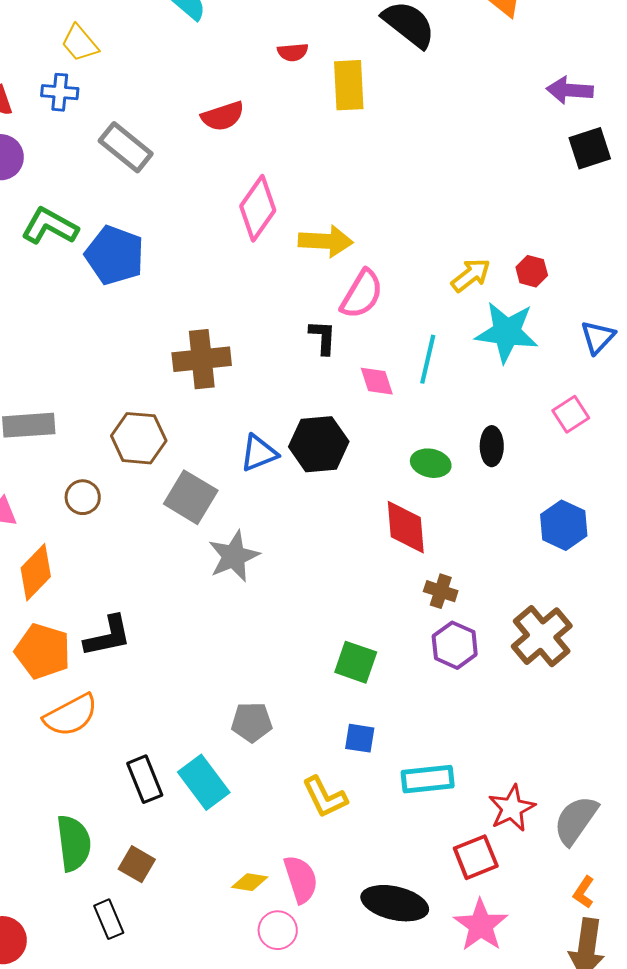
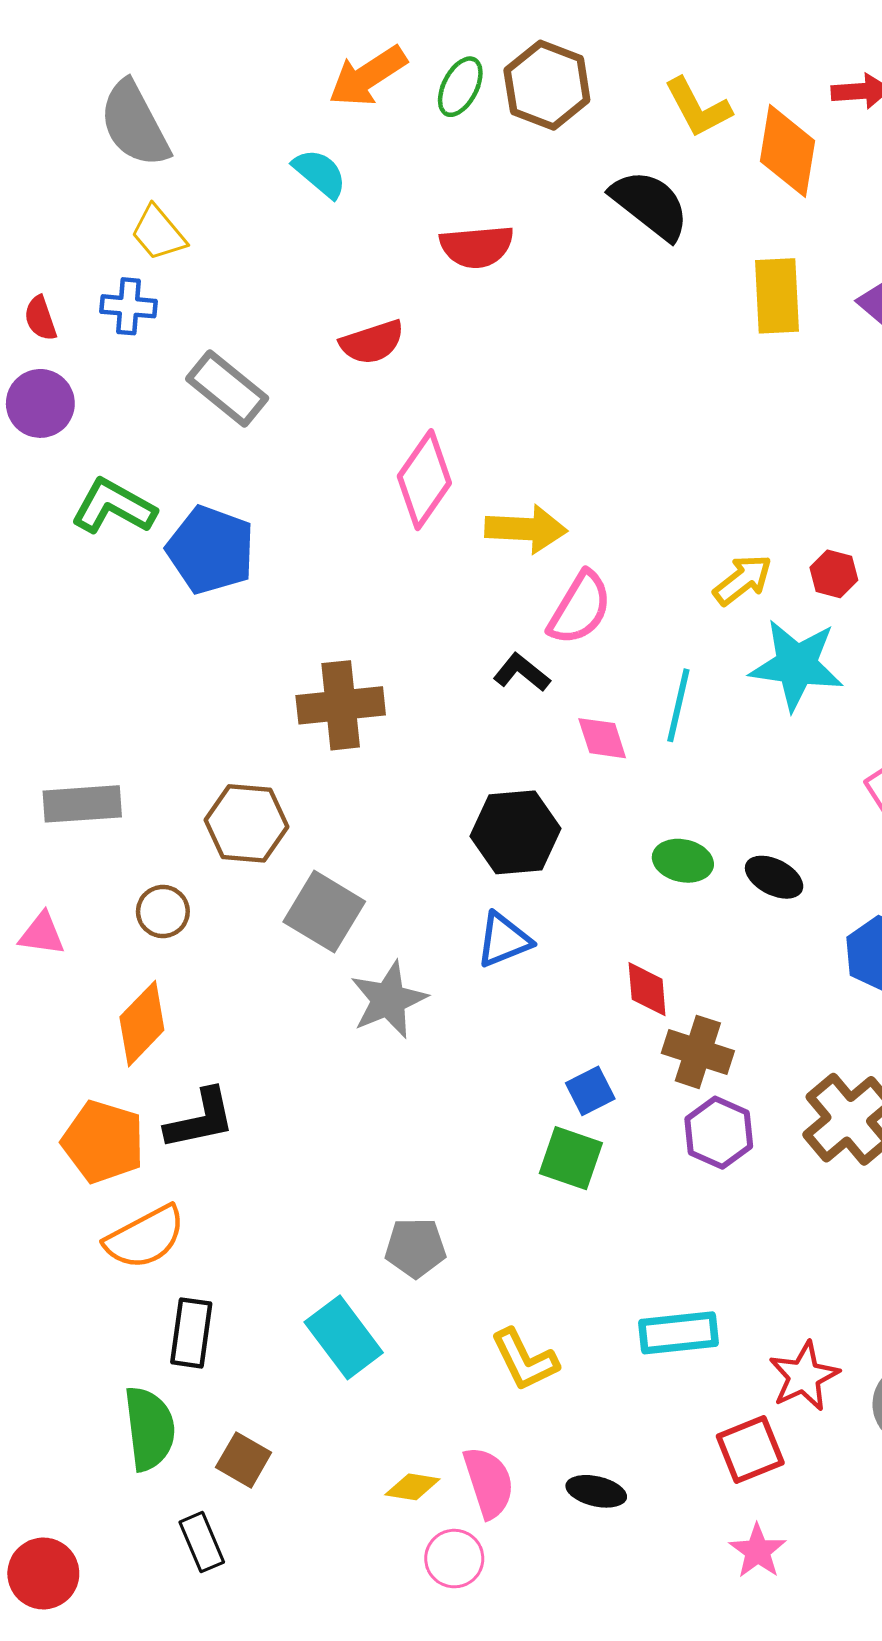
red semicircle: (293, 52) -> (477, 247), size x1.6
yellow rectangle: (349, 85) -> (777, 296), moved
black L-shape: (323, 337) -> (522, 672), turned -54
black ellipse: (492, 446) -> (774, 877), moved, turned -63
blue triangle: (259, 453) -> (504, 940), moved
red diamond: (406, 527) -> (647, 989), moved, size x0.7
orange diamond: (36, 572) -> (142, 1024), moved
brown cross: (441, 591) -> (698, 1052), size x1.4
blue square: (360, 738) -> (590, 1091), moved, turned -36
black rectangle: (145, 779) -> (191, 1333), moved, turned 30
black ellipse: (395, 903) -> (596, 1491), moved, size x0.6
pink star: (481, 925) -> (758, 1551), size x0.7

